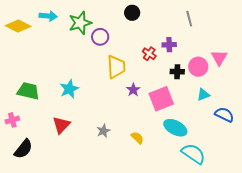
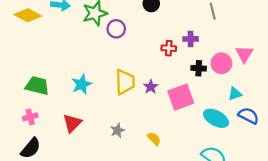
red cross: (149, 54) -> (169, 48), turned -32
yellow trapezoid: (116, 67) -> (125, 82), moved
cyan triangle: (203, 95) -> (235, 94), moved
pink cross: (12, 120) -> (30, 117), moved
cyan ellipse: (175, 128) -> (216, 118), moved

